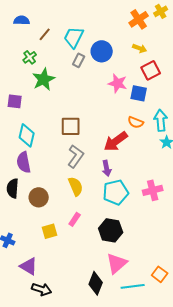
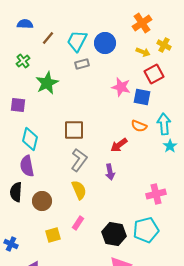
yellow cross: (161, 11) -> (164, 45), moved, turned -32
blue circle: (102, 51) -> (105, 43), moved
green cross: (30, 57) -> (23, 61), moved
gray rectangle: (79, 60) -> (82, 64), turned 48
red arrow: (116, 141) -> (119, 145), size x0.7
cyan pentagon: (116, 192) -> (146, 230), moved

